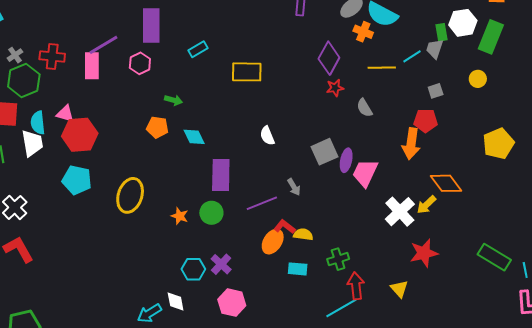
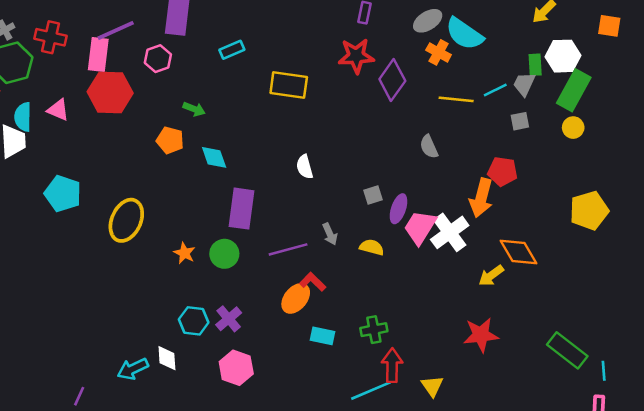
green rectangle: (491, 37) -> (574, 90), moved
red star: (335, 88) -> (356, 56), moved, size x1.6
gray square: (436, 91) -> (520, 121), moved
red hexagon: (80, 135) -> (110, 92), moved
gray square: (324, 152) -> (373, 195), size x0.6
white cross: (400, 212) -> (450, 232), moved
yellow semicircle: (303, 234) -> (372, 247), moved
yellow triangle: (399, 289) -> (432, 386), moved

